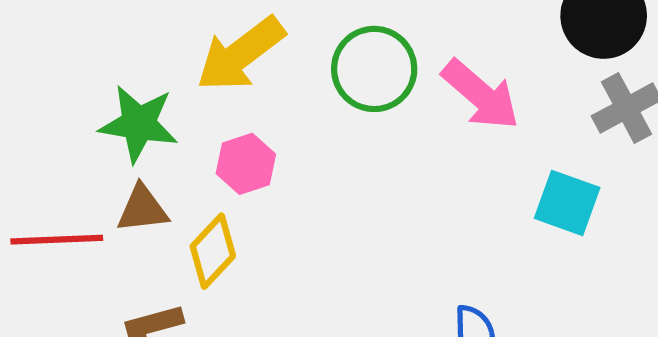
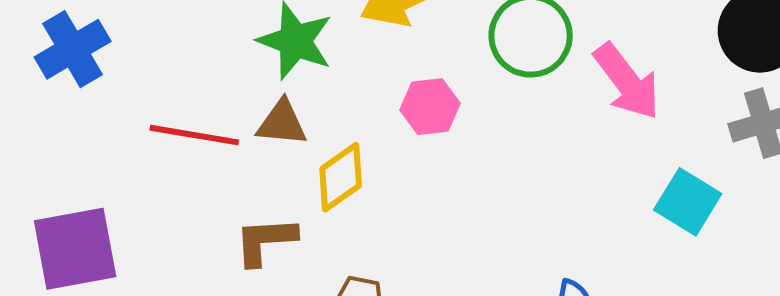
pink hexagon: (246, 164) -> (430, 107), moved

